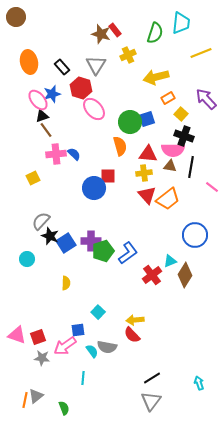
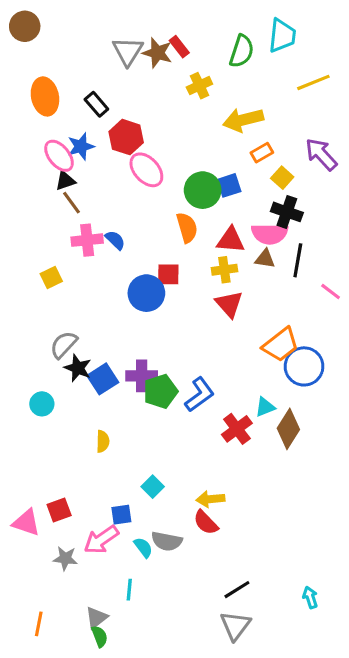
gray triangle: (96, 65) -> (128, 51), moved
orange trapezoid: (168, 199) -> (281, 345), moved
red square: (38, 337) -> (59, 510), moved
gray triangle: (36, 396) -> (96, 618), moved

